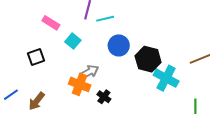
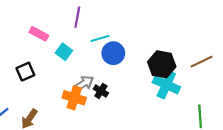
cyan line: (105, 19) -> (100, 38), moved
black hexagon: (148, 59) -> (162, 64), moved
black cross: (104, 97) -> (101, 91), moved

